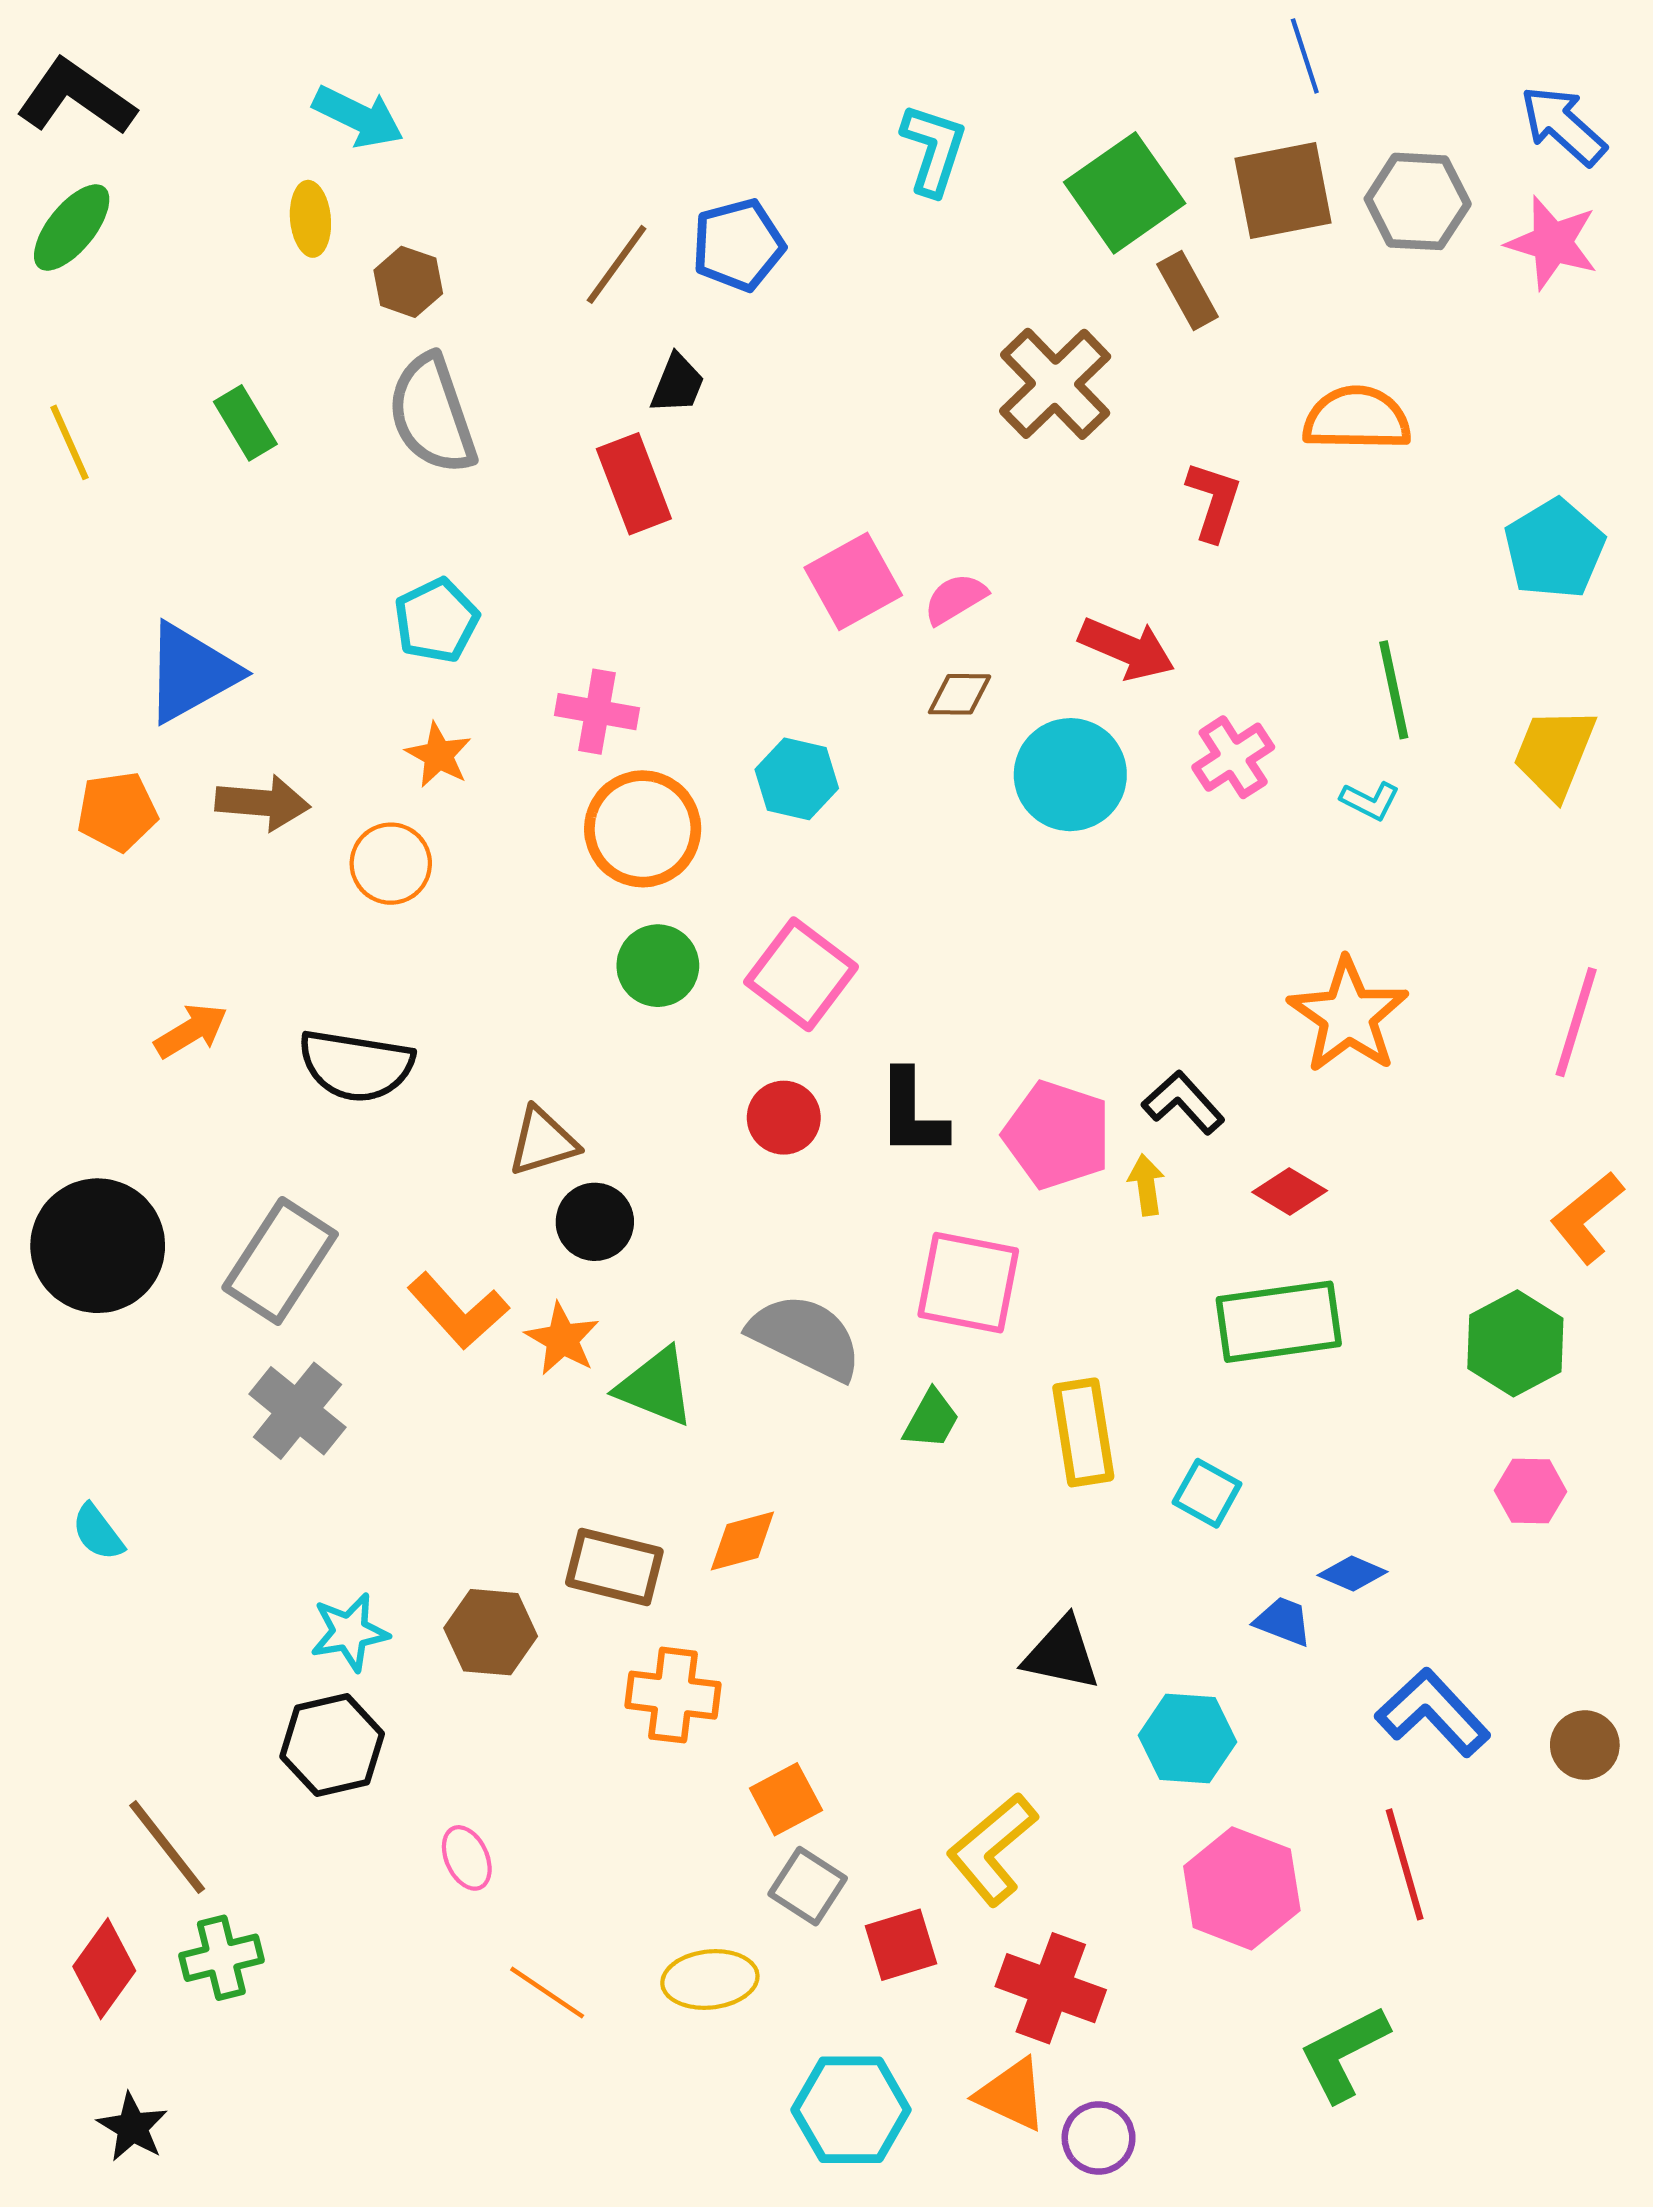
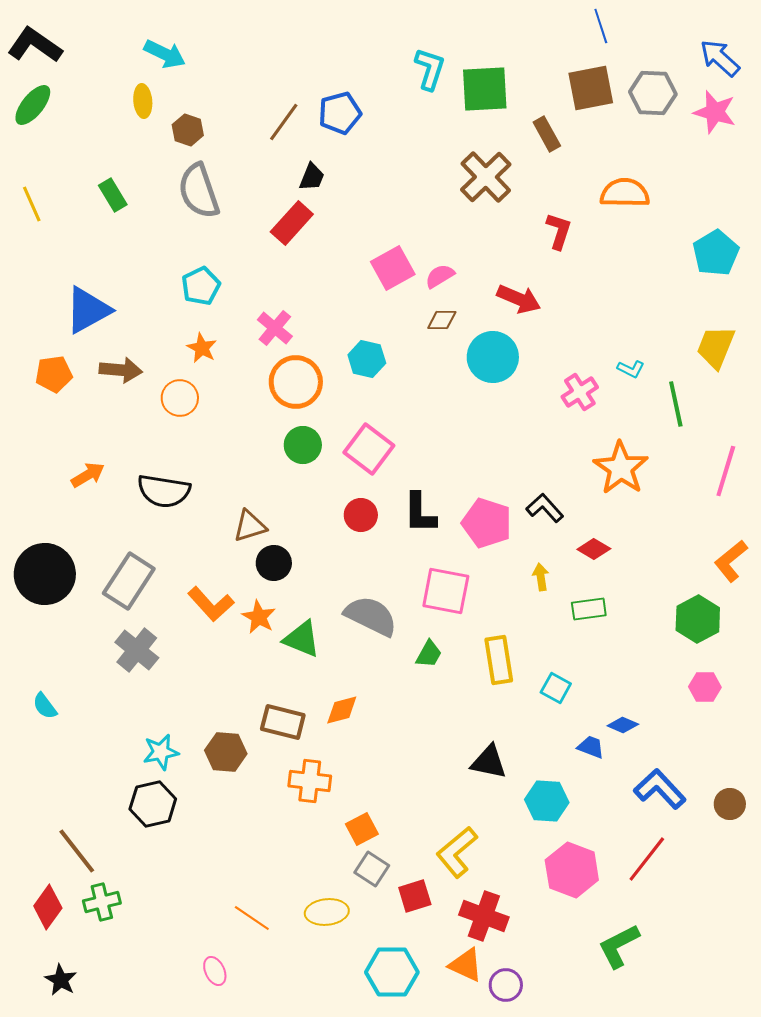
green square: (1125, 193) -> (485, 89), moved, turned 32
red rectangle: (634, 484) -> (292, 223), turned 63
green line: (1394, 690) -> (676, 404), moved
pink cross: (597, 712) -> (275, 328), turned 30
pink cross: (1233, 757) -> (580, 392), moved
yellow arrow: (1146, 1185) -> (541, 577), moved
green rectangle: (1279, 1322) -> (589, 609), size x0.6
pink ellipse: (467, 1858) -> (215, 971), moved
red line: (1405, 1864) -> (647, 859), turned 54

